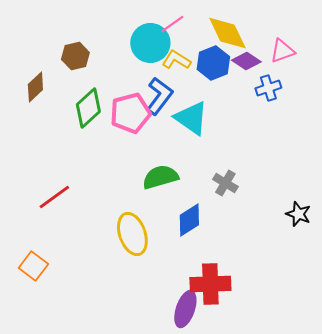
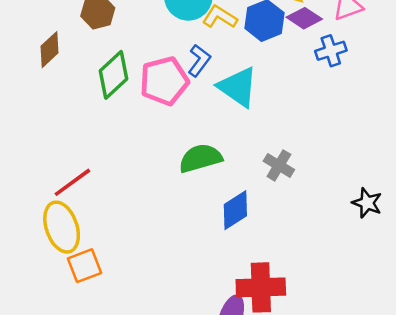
blue L-shape: (159, 96) -> (199, 60), size x0.7
yellow ellipse: (132, 234) -> (62, 227), moved
orange square: (33, 266) -> (85, 266), moved, turned 32

